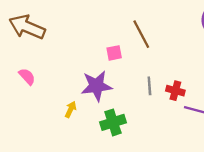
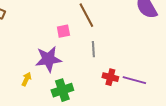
gray line: (149, 86) -> (93, 49), moved
red cross: (175, 91) -> (110, 77), moved

